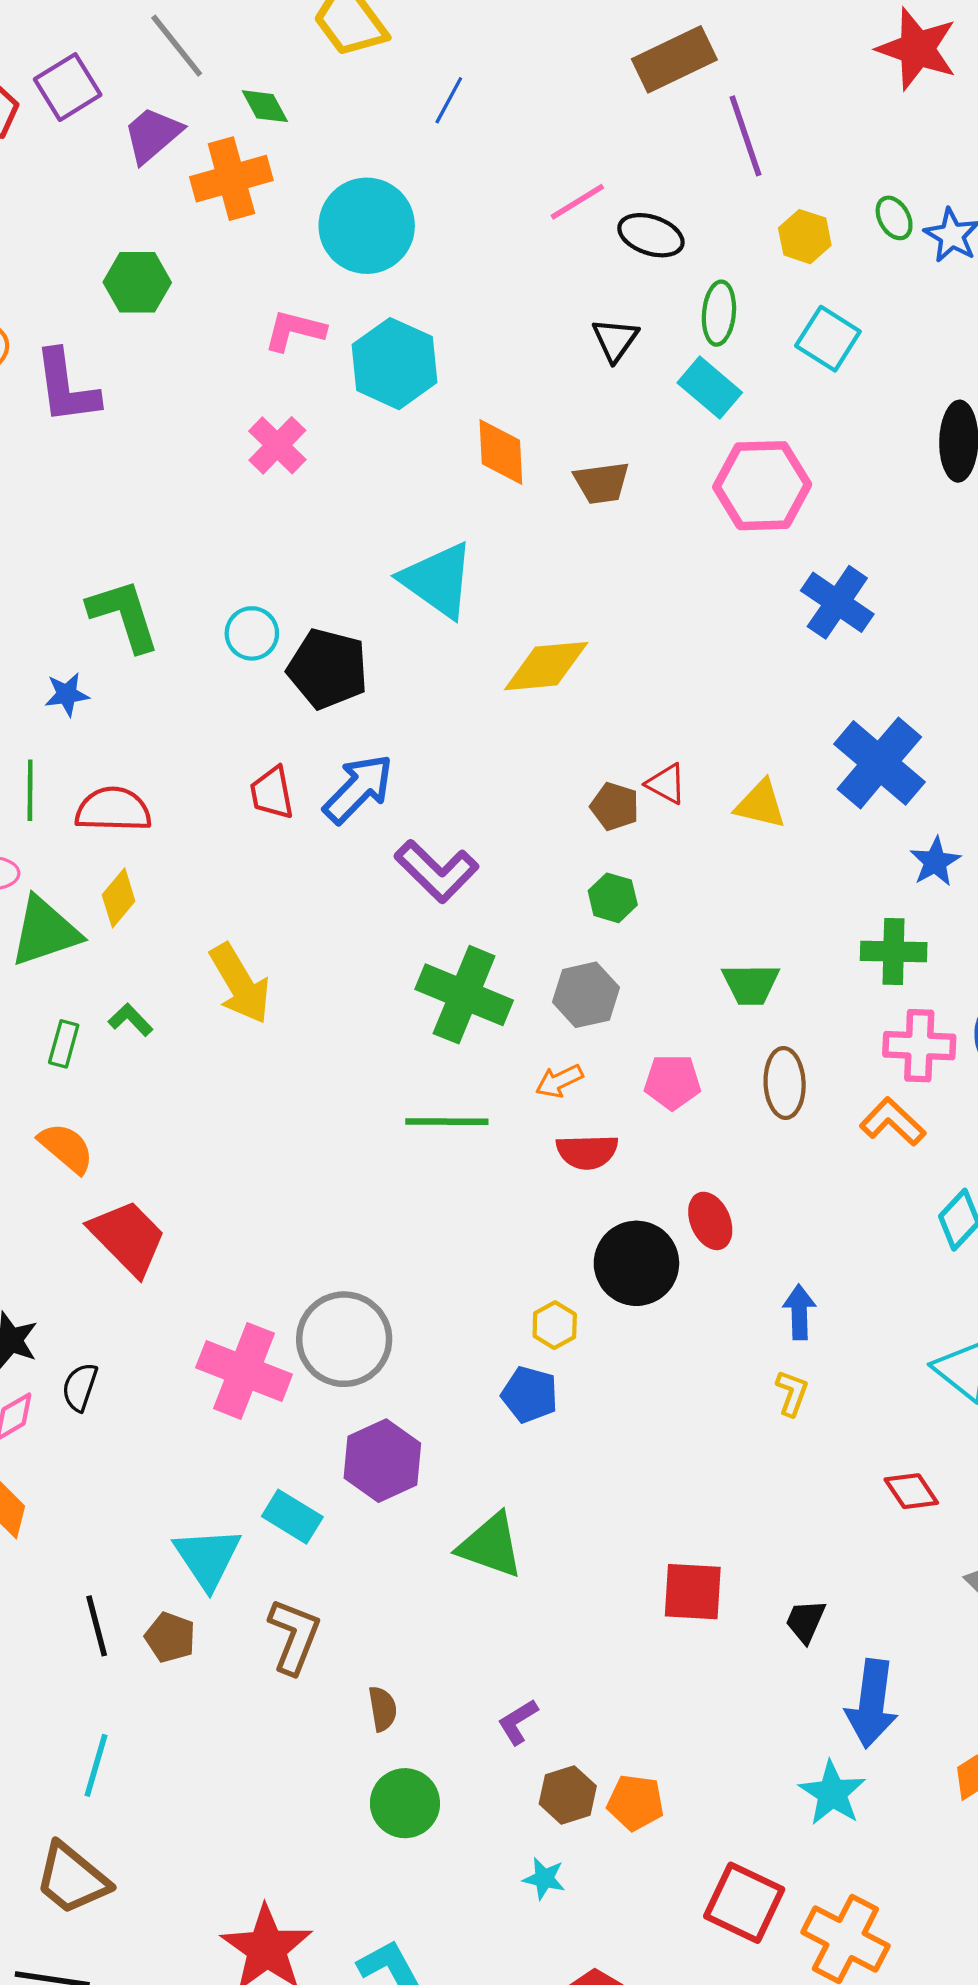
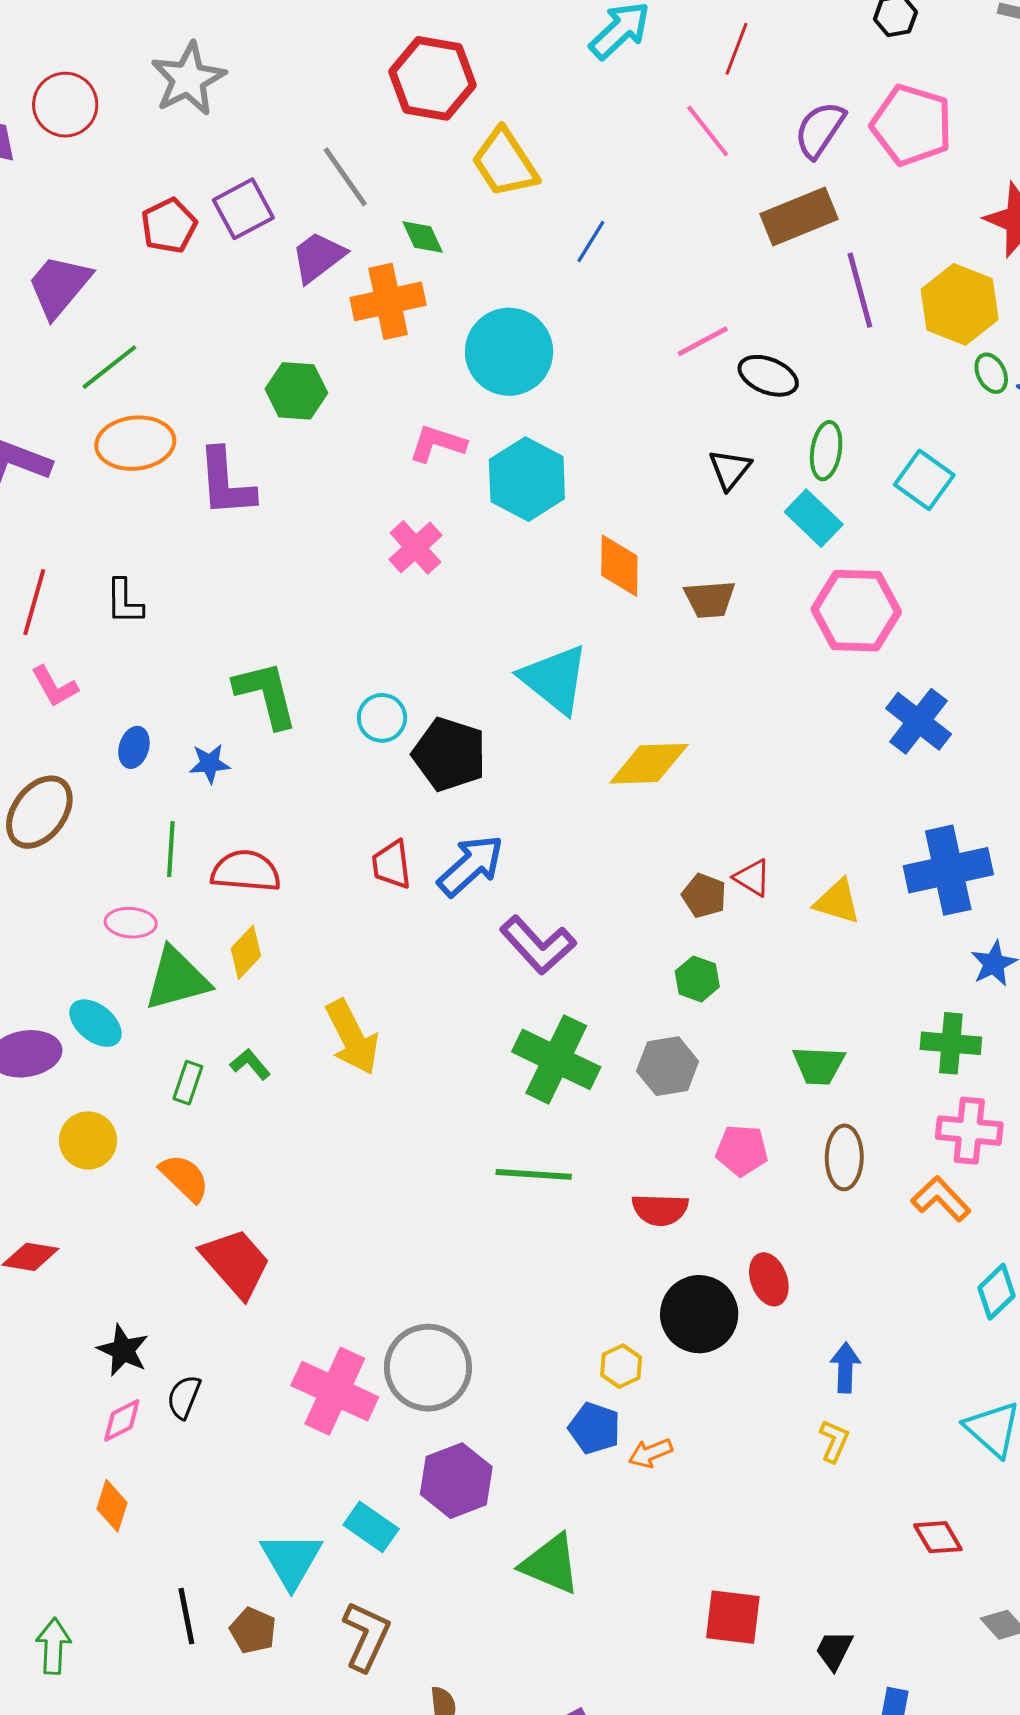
yellow hexagon: (805, 237) -> (960, 304), moved, size x1.6
blue cross: (879, 763) -> (948, 870), turned 34
orange arrow: (559, 1081) -> (650, 1453), moved

